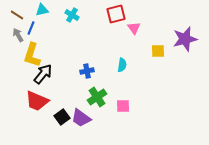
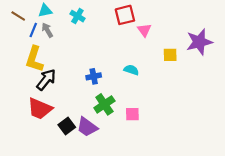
gray arrow: (18, 35) -> (47, 30), moved
cyan semicircle: (122, 65) -> (131, 70), turned -80

